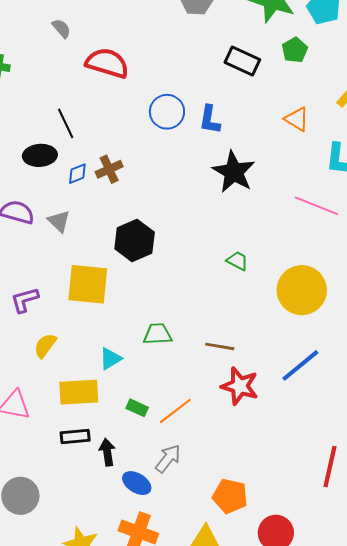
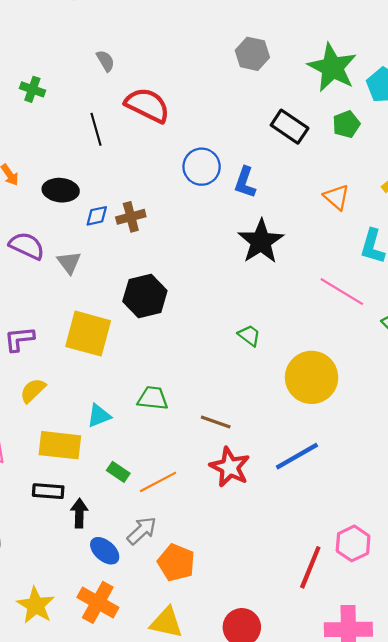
black line: (66, 123) -> (96, 129), moved
orange pentagon: (230, 496) -> (176, 563), moved

